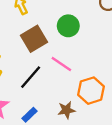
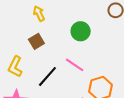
brown square: (34, 39) -> (36, 41), moved, size x0.7

